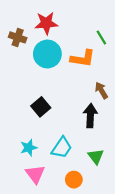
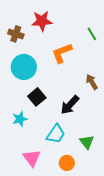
cyan circle: (47, 54) -> (24, 67), moved
orange L-shape: (83, 58) -> (62, 53), moved, turned 150
black arrow: (90, 116) -> (70, 105), moved, turned -140
cyan star: (29, 148) -> (20, 119), moved

